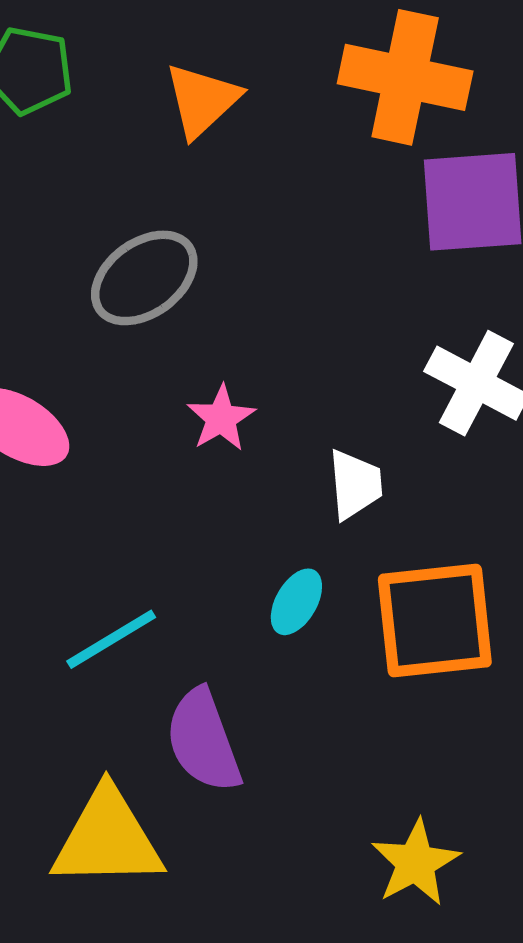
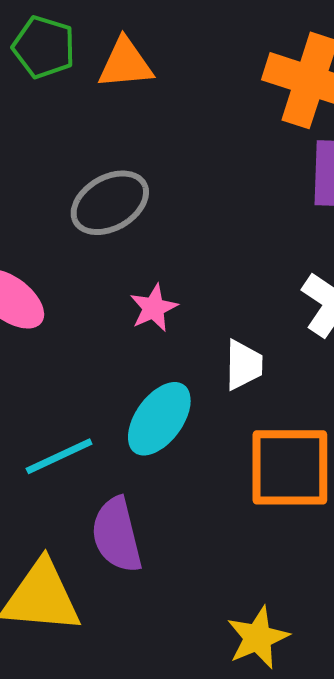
orange triangle: (202, 100) -> (125, 64), moved, turned 32
cyan ellipse: (296, 602) -> (159, 419), moved, size x1.6

